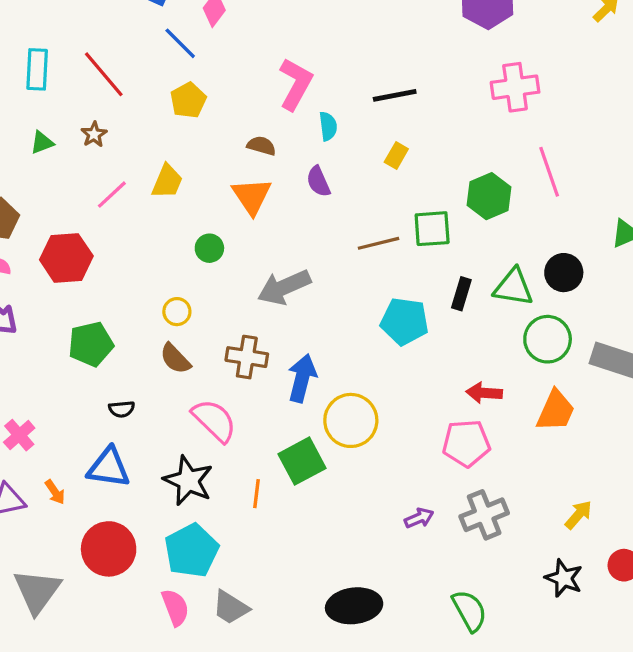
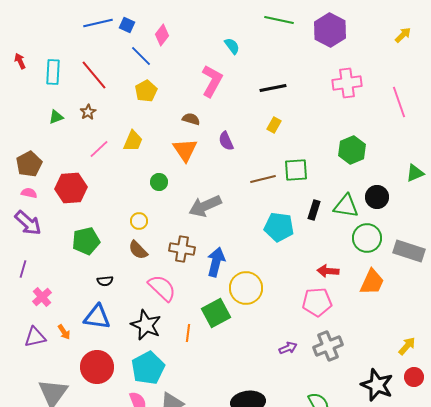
cyan semicircle: (328, 126) -> (232, 46), moved, turned -30
pink line: (549, 172) -> (399, 102), moved
green hexagon: (489, 196) -> (352, 150), moved
yellow arrow: (578, 515) -> (407, 346), moved
black star: (564, 578) -> (377, 385), size x1.4

